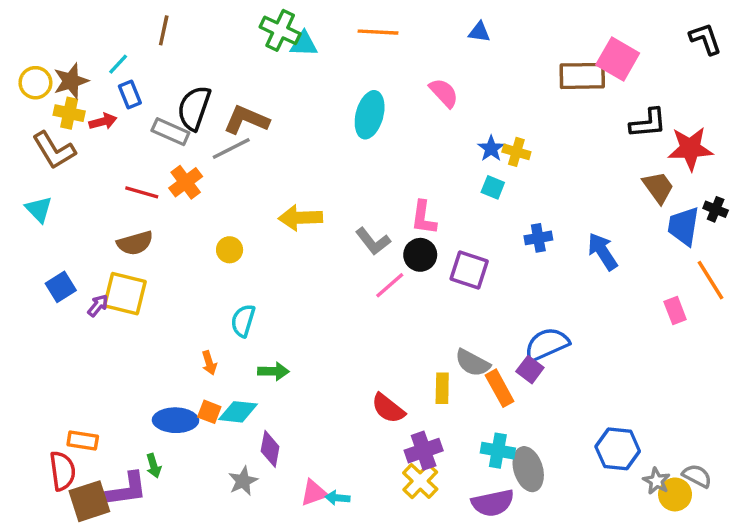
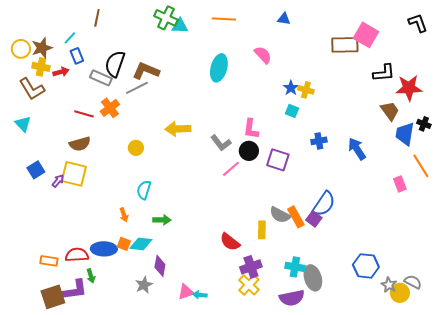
blue semicircle: (547, 344) -> (324, 204), turned 148
orange rectangle: (500, 388) -> (296, 217), moved
red semicircle: (62, 471) -> (77, 255), moved, turned -85

